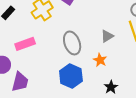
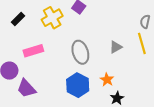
orange star: (100, 60) -> (107, 80), moved
purple trapezoid: (20, 82) -> (26, 88), turned 120

